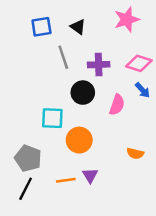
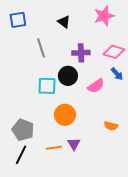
blue square: (41, 27) -> (18, 20), moved
gray line: (63, 57) -> (41, 48), moved
pink semicircle: (117, 105) -> (96, 86), turned 36
cyan square: (52, 118) -> (47, 86), moved

